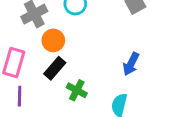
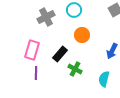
orange circle: (53, 40) -> (82, 35), moved

